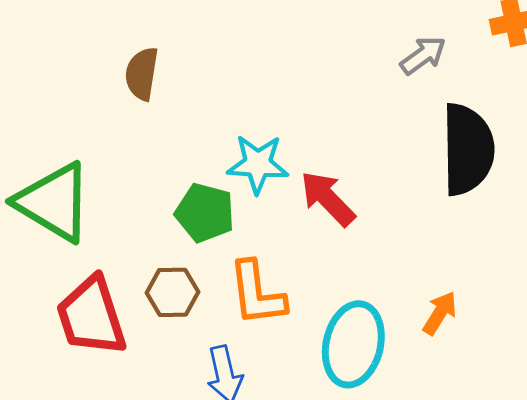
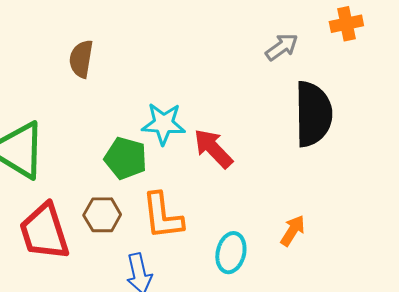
cyan ellipse: (353, 344) -> (231, 253), size x0.7

